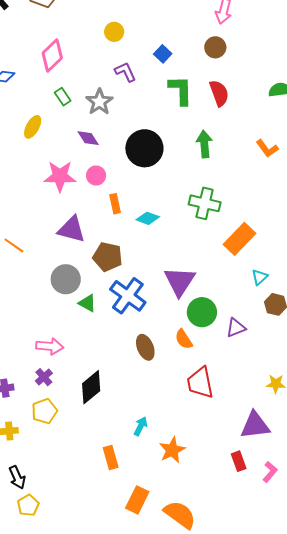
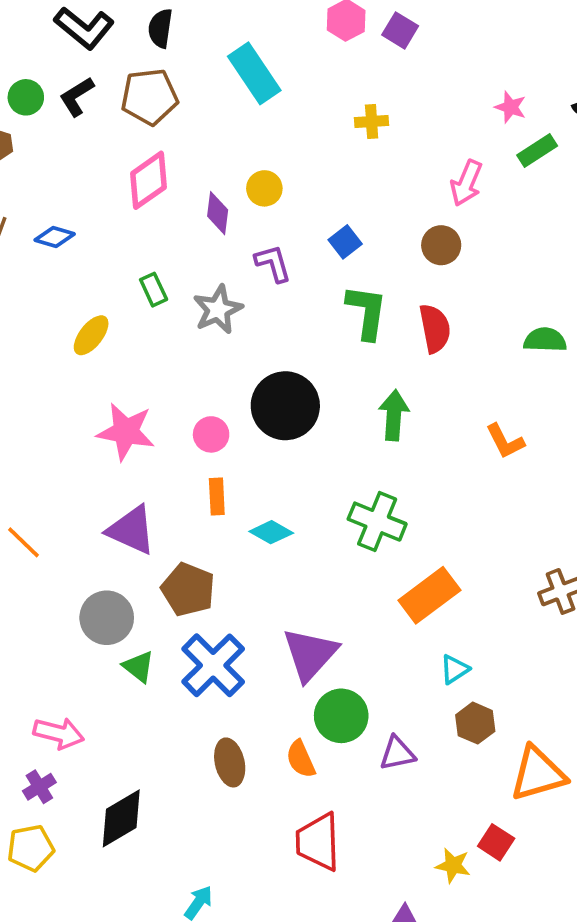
pink diamond: (52, 55) -> (149, 180), moved
purple diamond: (88, 138) -> (218, 213), moved, turned 30
pink circle: (96, 175) -> (211, 434), moved

